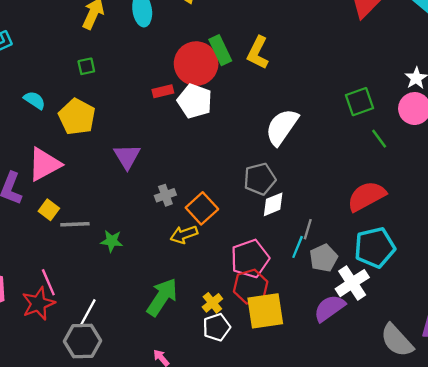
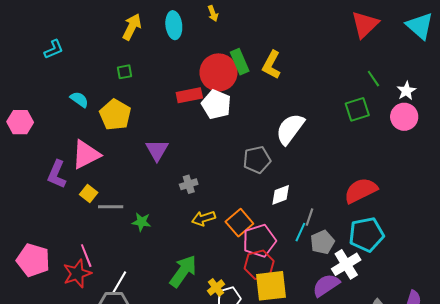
red rectangle: (163, 91) -> (189, 95), size x1.4
green line: (379, 139) -> (373, 79), moved
gray pentagon: (260, 179) -> (257, 160), moved
orange square: (202, 208) -> (239, 223), moved
yellow cross: (212, 303) -> (216, 287), moved

